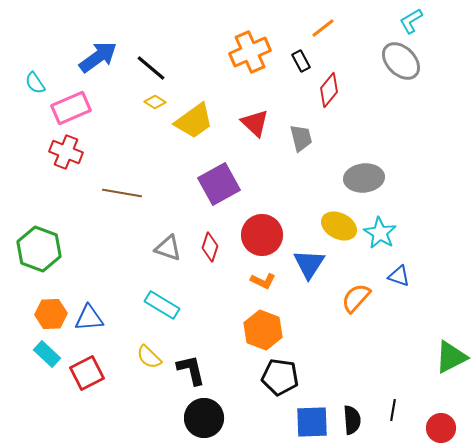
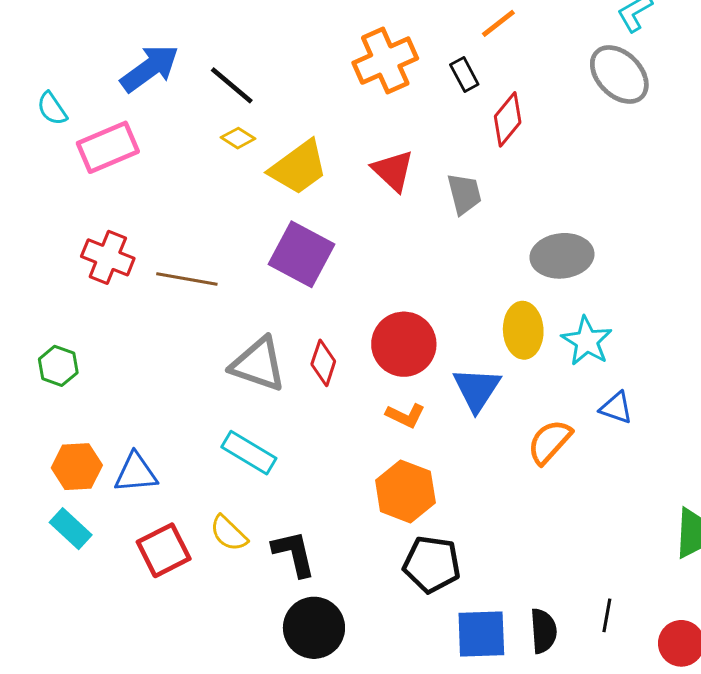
red cross: (66, 152) -> (108, 257), moved
purple square: (219, 184) -> (302, 254), moved, turned -33
yellow ellipse: (339, 226) -> (523, 330), turned 60
gray triangle: (168, 248) -> (258, 364), size x1.4
green hexagon: (39, 249) -> (58, 366), size x0.6
red square: (87, 373) -> (164, 550), moved

